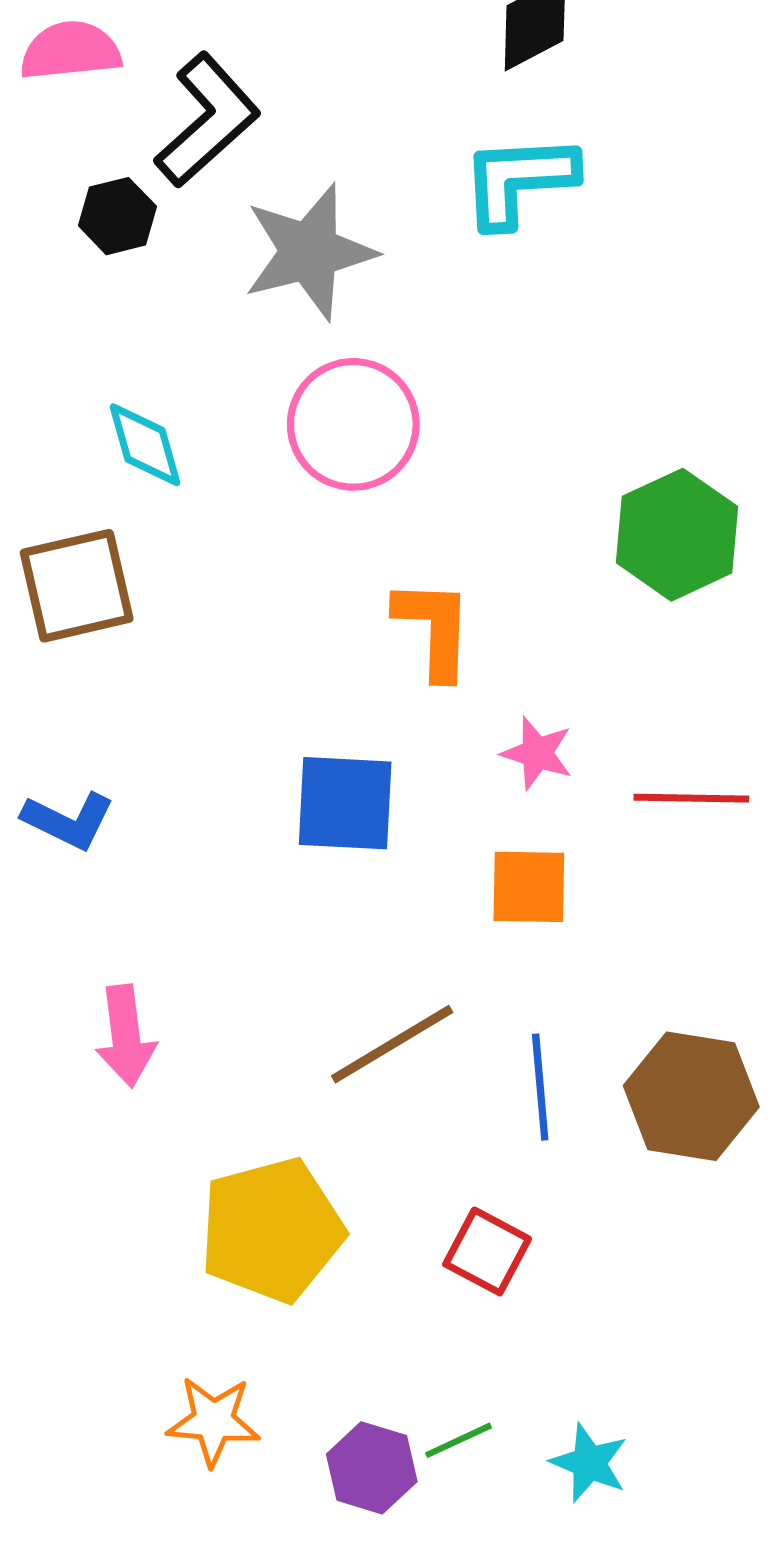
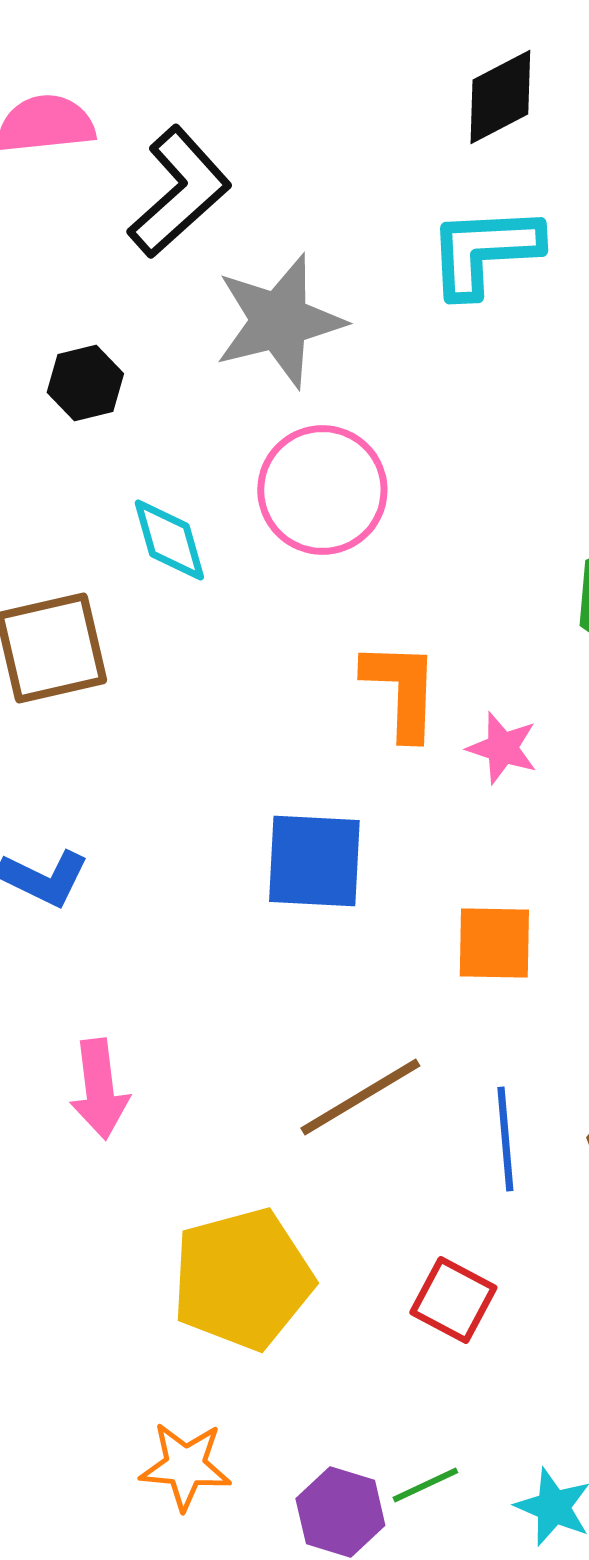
black hexagon: (117, 216) -> (85, 383), moved
cyan diamond: (145, 445) -> (169, 540), moved
pink star: (537, 753) -> (502, 748), moved

